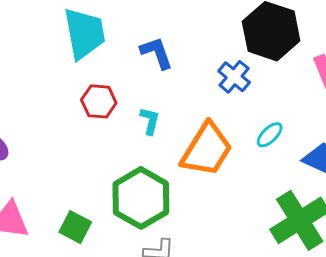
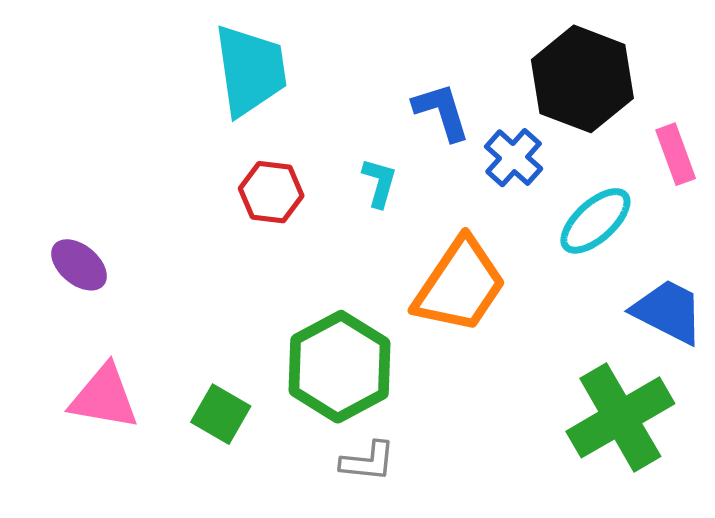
blue L-shape: (157, 53) -> (442, 112), moved
cyan L-shape: (150, 121) -> (379, 183), moved
cyan ellipse: (270, 135) -> (595, 221), moved, size x1.5

